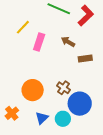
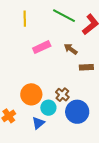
yellow line: (23, 27) -> (25, 19), moved, turned -49
pink rectangle: (39, 42) -> (42, 47), turned 42
cyan circle: (63, 119) -> (48, 108), moved

